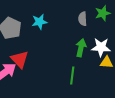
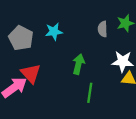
green arrow: (81, 48) -> (79, 64), moved

